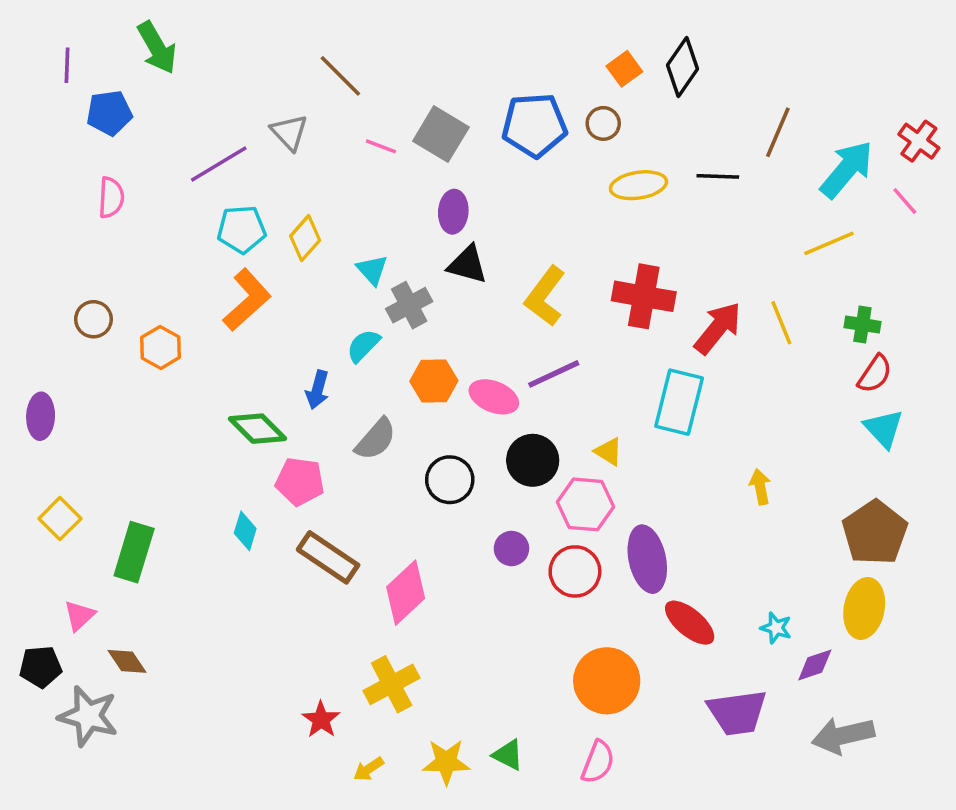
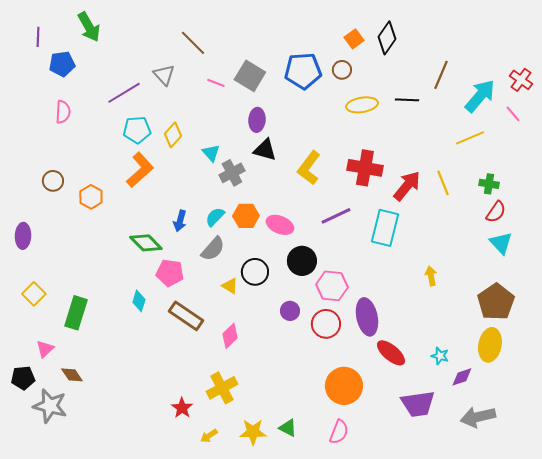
cyan semicircle: (363, 346) -> (215, 217), moved
purple line: (554, 374) -> (336, 216), moved
yellow triangle: (608, 452) -> (230, 286), moved
pink diamond: (406, 593) -> (230, 336), size x0.7

